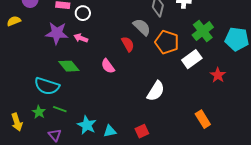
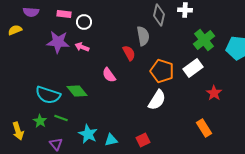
gray semicircle: (142, 27) -> (143, 36), turned 36
orange pentagon: (167, 42) -> (162, 71), moved
green diamond: (69, 66) -> (77, 91), moved
red star: (218, 75) -> (214, 93), moved

